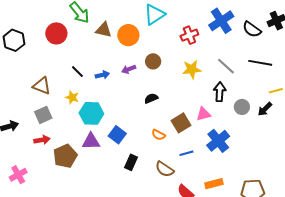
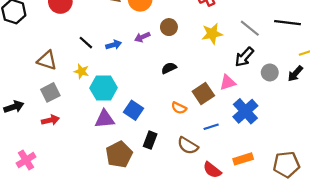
black arrow: (220, 92) -> (244, 57), turned -138
brown pentagon: (65, 156) -> (119, 154), moved

